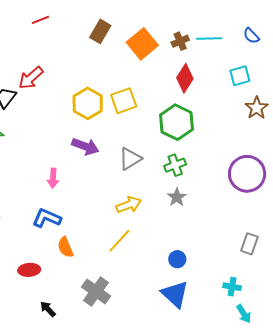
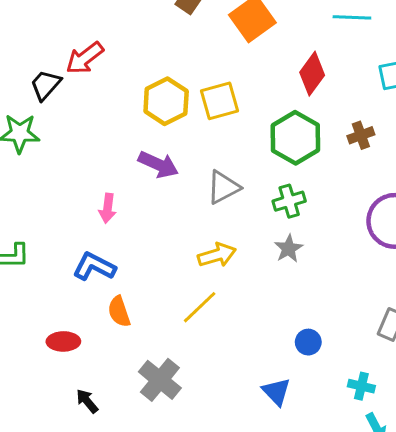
brown cross: (180, 41) -> (361, 135), moved
blue circle: (177, 259) -> (308, 342), moved
blue triangle: (175, 294) -> (276, 392), size x0.7

